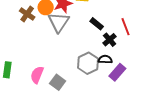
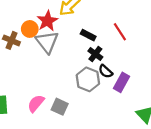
black cross: (110, 40) -> (95, 54), moved
black semicircle: (105, 59) -> (106, 71), turned -128
pink semicircle: (37, 75) -> (36, 103), turned 30

